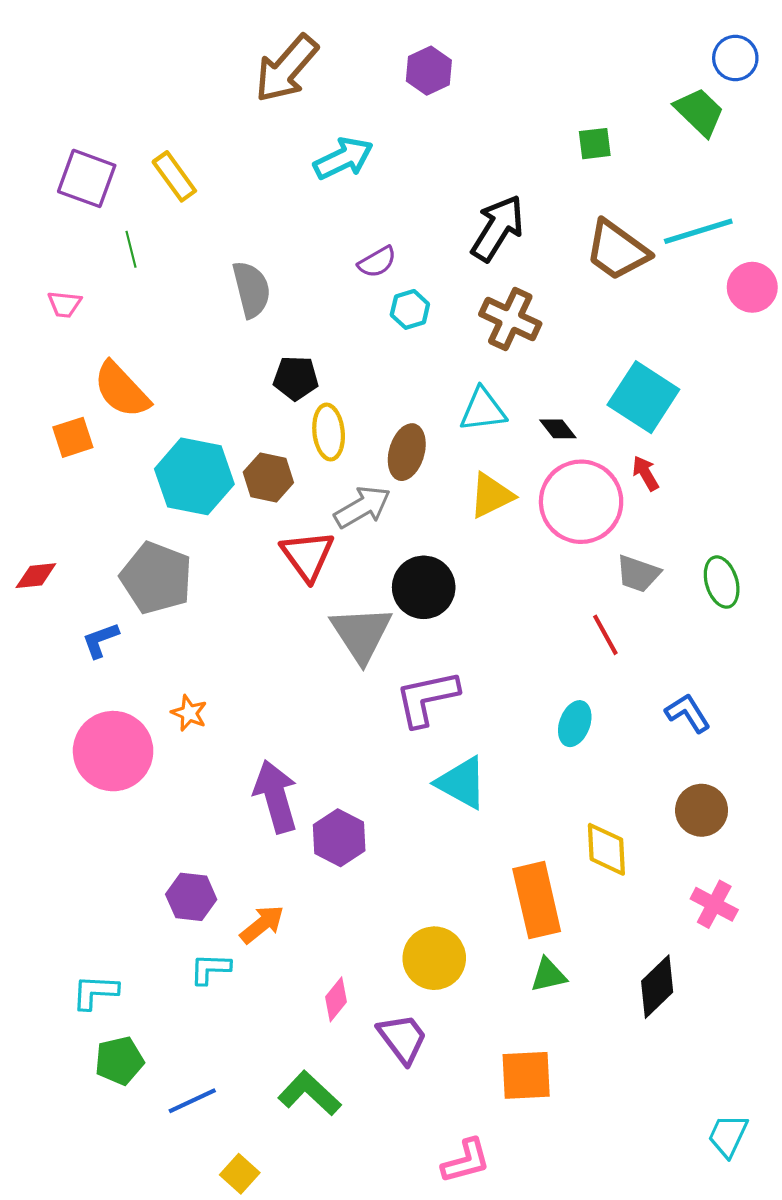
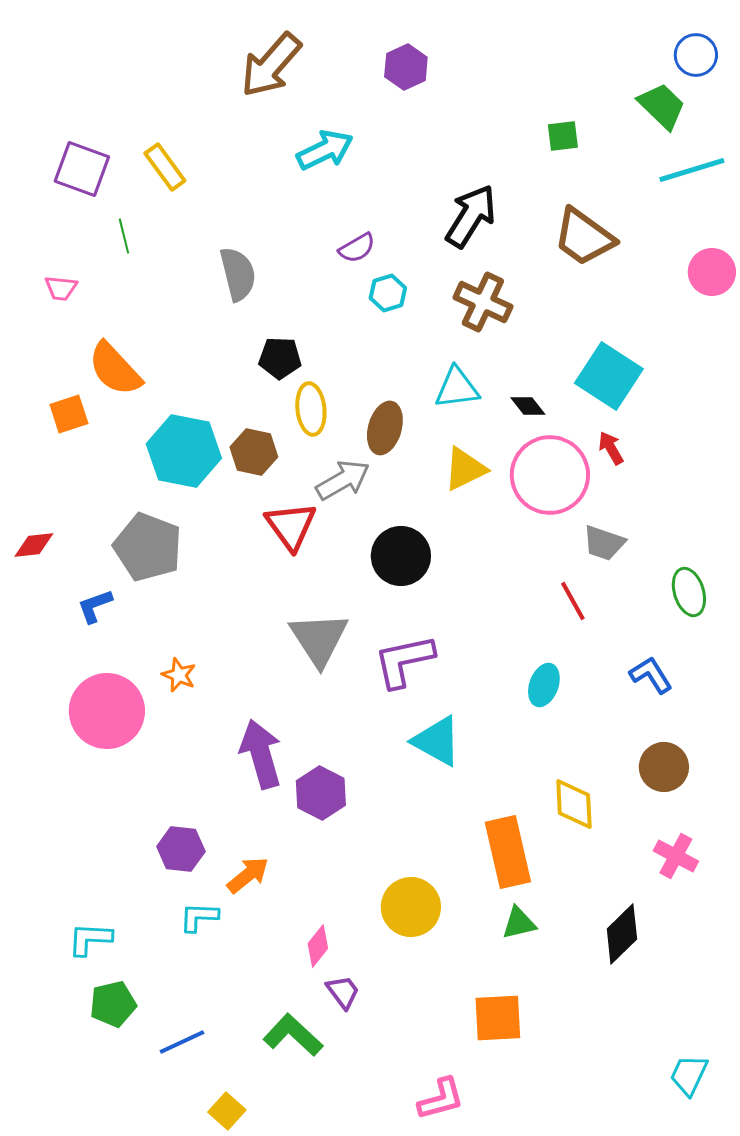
cyan line: (698, 231) -> (692, 170), moved
green ellipse: (722, 582) -> (689, 592), moved
gray triangle: (361, 634) -> (319, 639), moved
purple trapezoid: (403, 1038) -> (343, 992), moved, size x0.7

